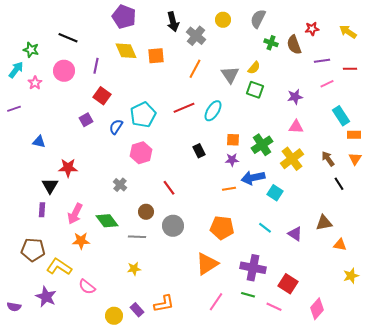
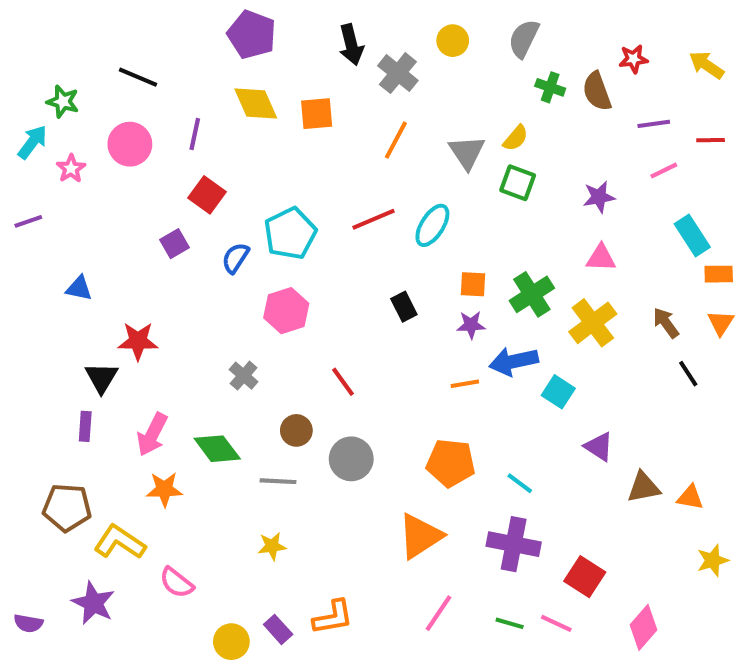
brown triangle: (324, 223) -> (644, 487), moved
cyan line: (265, 228) -> (520, 483), moved
purple triangle: (295, 234) -> (599, 447), moved
green line: (248, 295) -> (510, 623), moved

